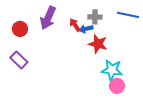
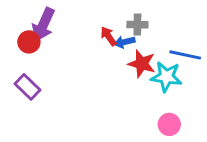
blue line: (128, 15) -> (185, 55), moved
purple arrow: (48, 18) -> (43, 25), moved
cyan star: (112, 70) -> (166, 77), moved

